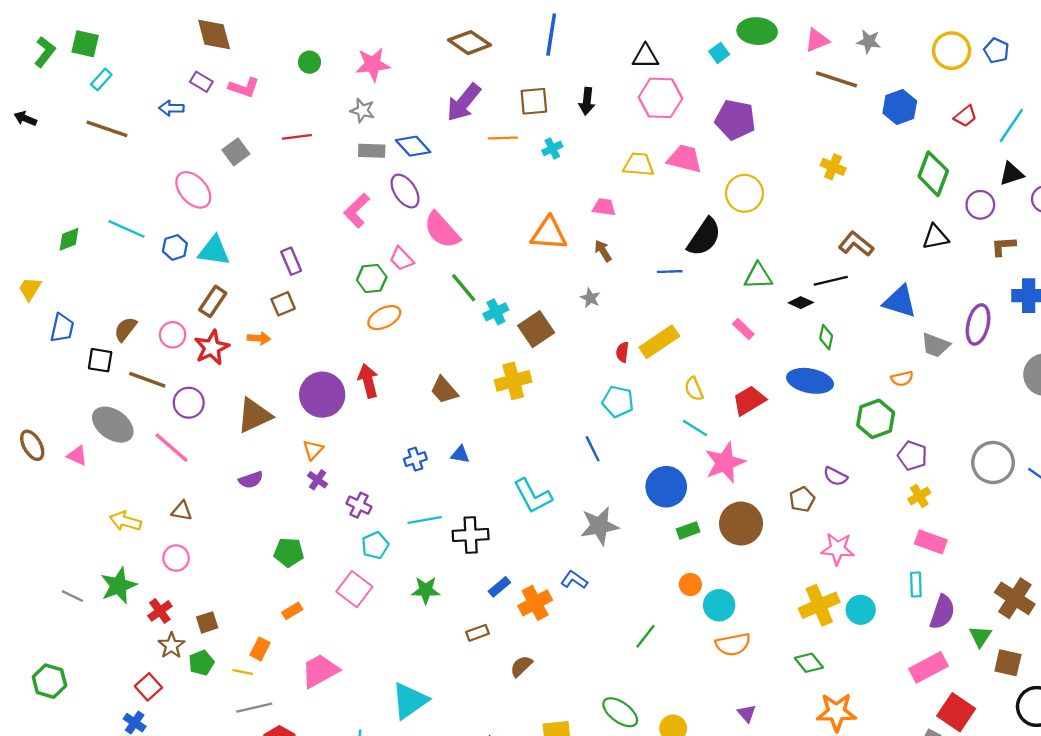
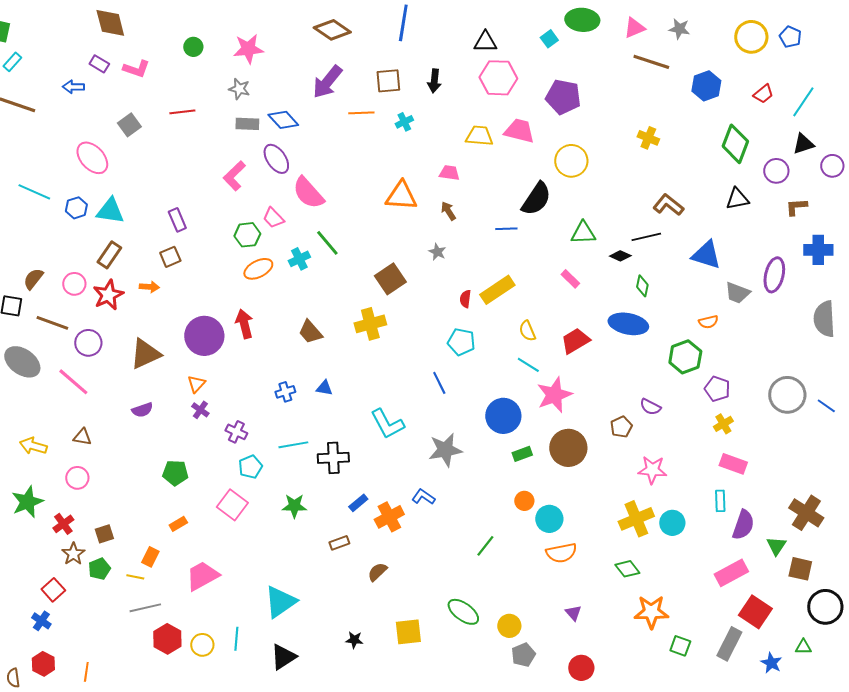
cyan cross: (496, 312) -> (299, 259), moved

